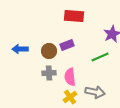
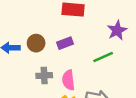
brown circle: (49, 51) -> (36, 43), moved

